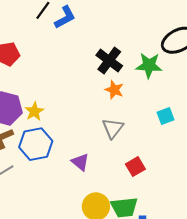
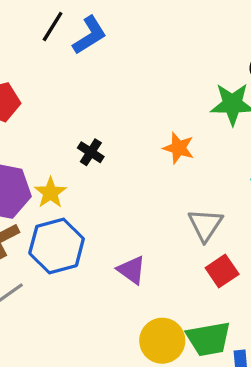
black cross: (109, 61) -> (91, 152), moved, size x0.6
gray triangle: (113, 128) -> (205, 225), moved

